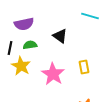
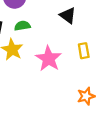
black triangle: (60, 36) -> (68, 16), moved

